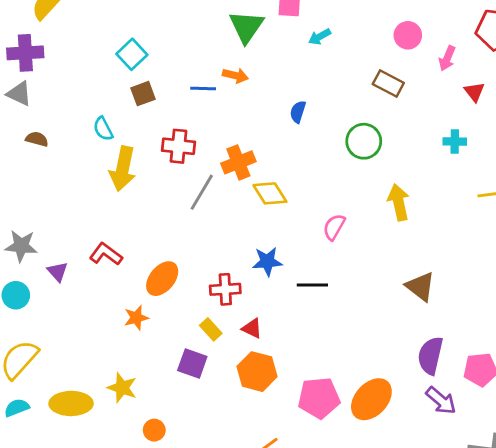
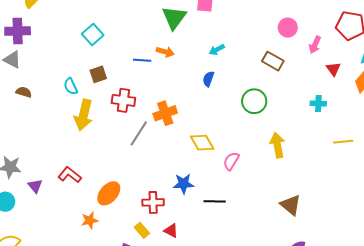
cyan arrow: (320, 37) -> (217, 50), moved
brown square: (143, 94) -> (98, 74), moved
yellow diamond: (270, 193) -> (202, 143), moved

